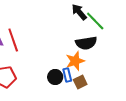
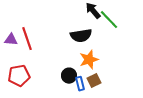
black semicircle: (86, 43) -> (81, 36), moved
blue rectangle: (67, 75) -> (80, 84), moved

